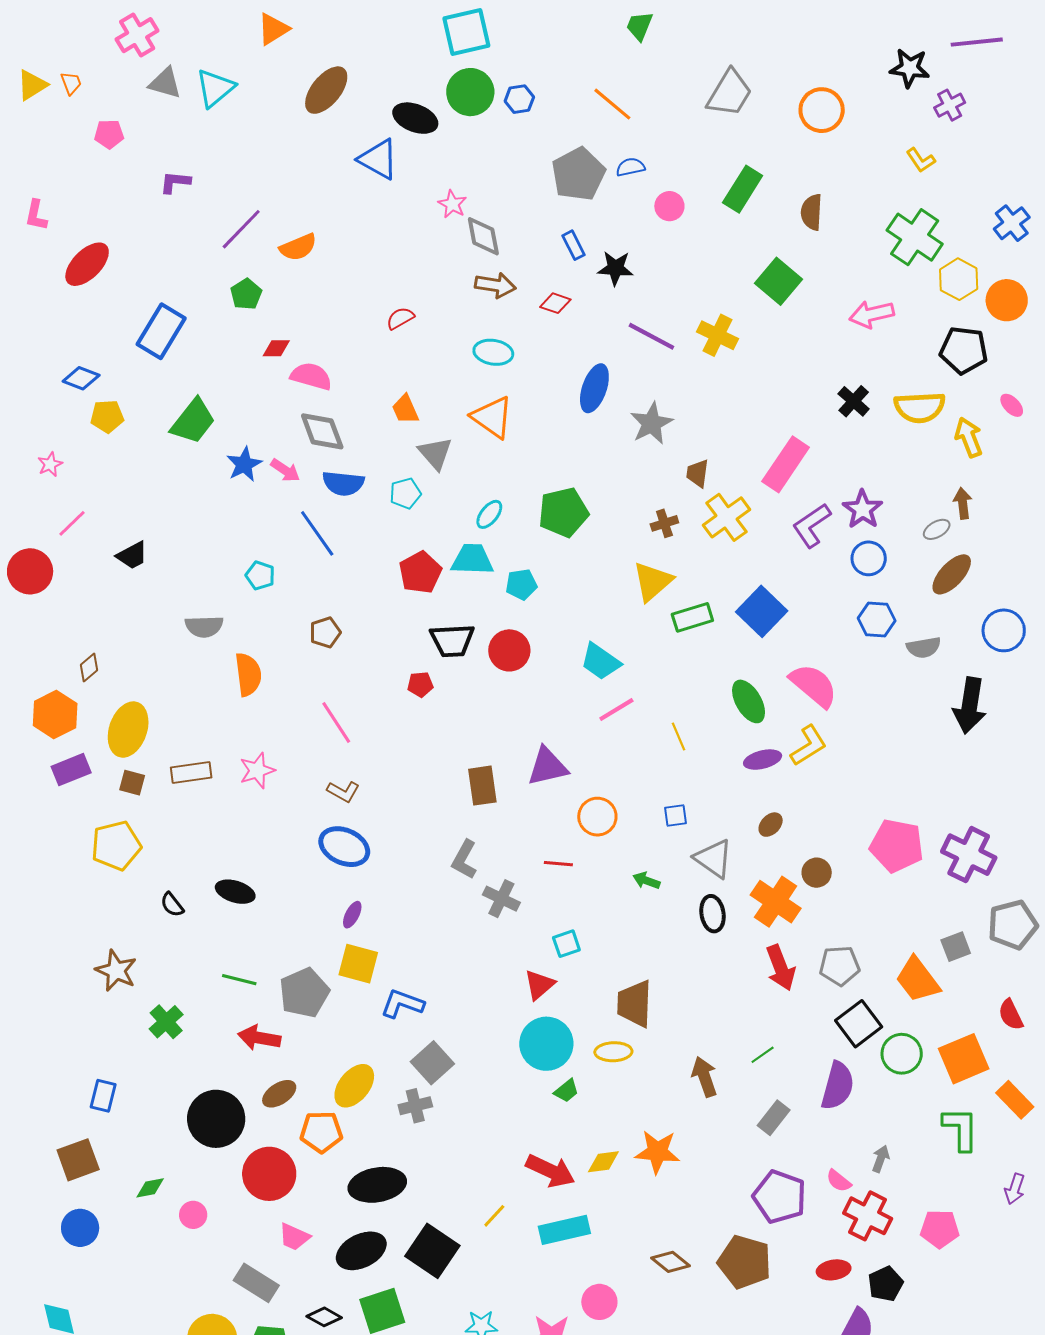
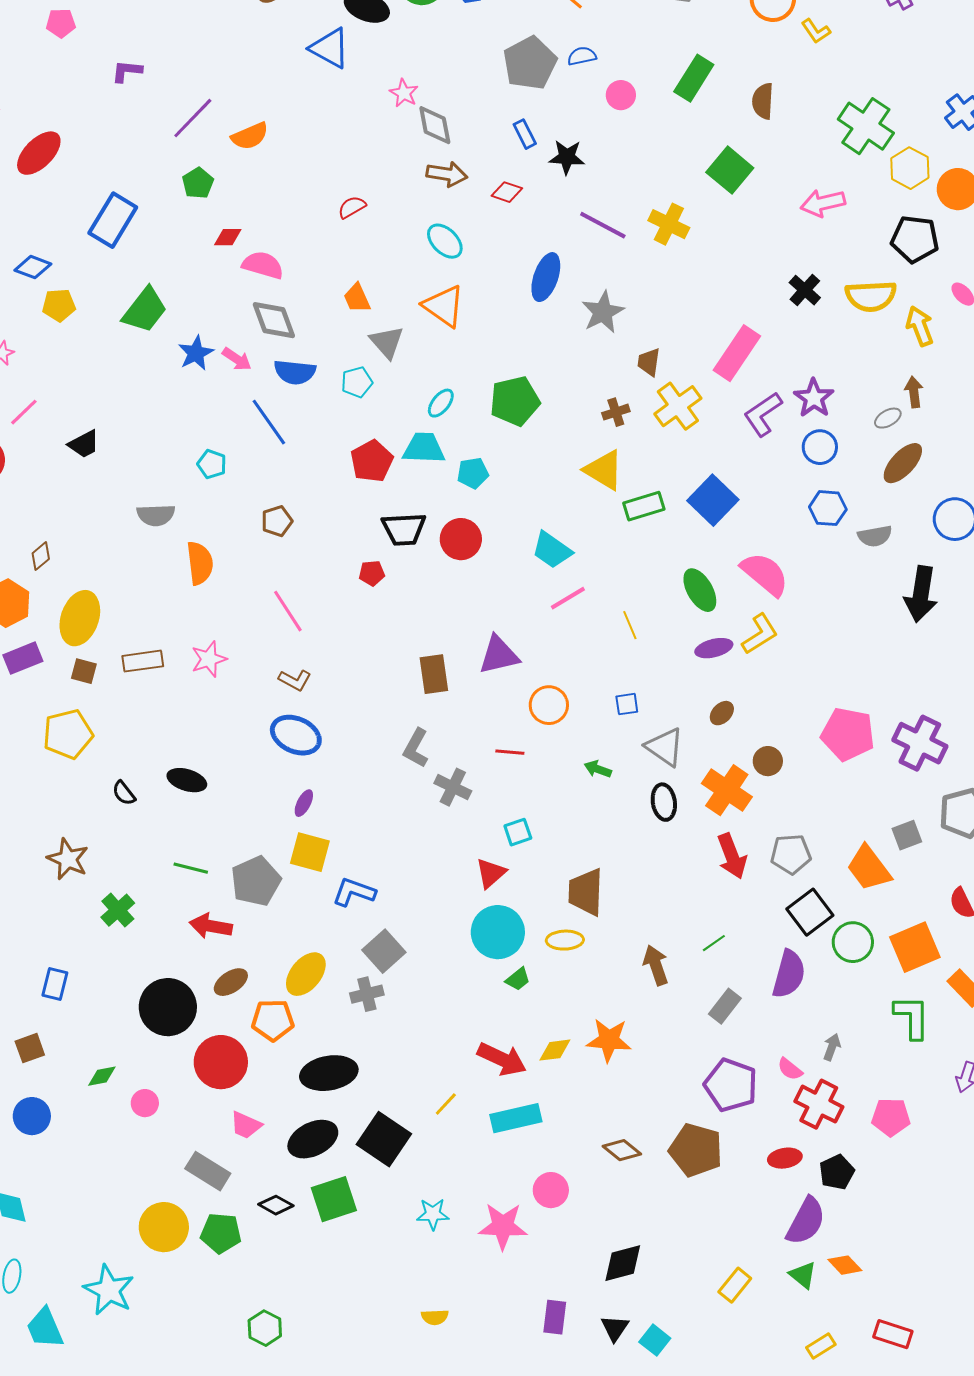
yellow L-shape: (921, 160) -> (816, 31), moved
cyan ellipse: (493, 352) -> (445, 241), turned 36
yellow triangle: (652, 581) -> (604, 470), turned -48
brown square: (78, 1160) -> (30, 1048), size x0.7

